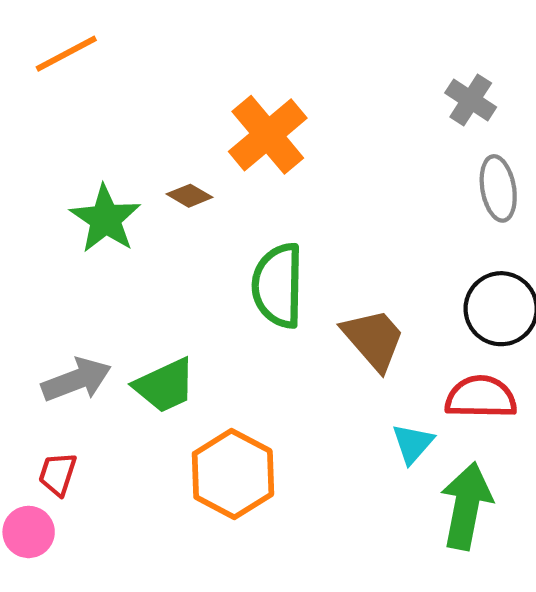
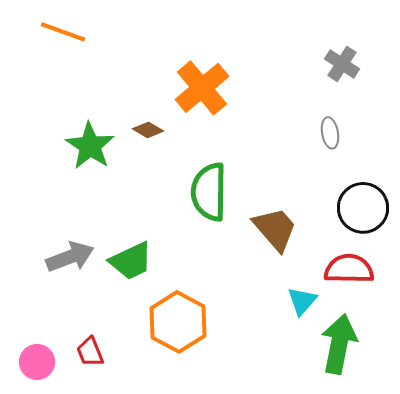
orange line: (66, 54) -> (63, 32), turned 48
gray ellipse: (498, 188) -> (330, 133), moved, size x0.7
red trapezoid: (58, 474) -> (90, 352), moved, turned -40

